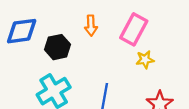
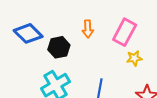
blue diamond: (22, 31) -> (28, 33), turned 52

